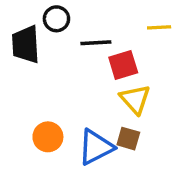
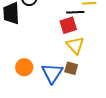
black line: (96, 43) -> (75, 12), moved
blue triangle: (96, 147) -> (52, 73), turned -30

